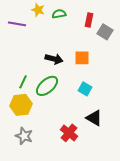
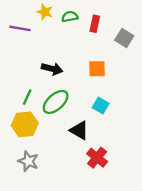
red rectangle: (89, 20) -> (95, 24), moved
black arrow: (54, 59) -> (52, 69), moved
black triangle: (94, 118) -> (79, 130), moved
red cross: (69, 133) -> (97, 158), moved

